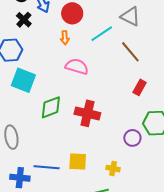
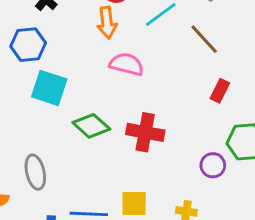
orange arrow: (65, 38) -> (107, 23), size x1.5
green diamond: (51, 107) -> (91, 126), turned 65

